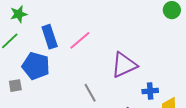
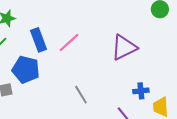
purple triangle: (124, 65) -> (124, 47), moved

